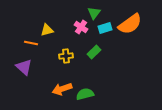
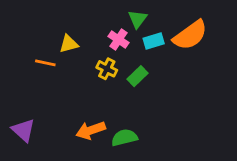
yellow cross: (66, 56) -> (107, 69), moved, turned 32
purple triangle: (24, 67) -> (23, 130), moved

